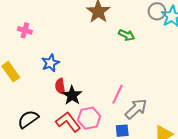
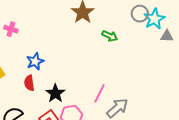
red semicircle: (60, 86) -> (29, 83), moved

